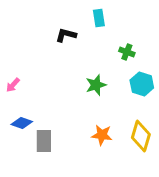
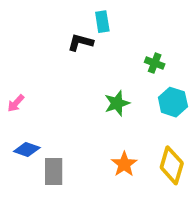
cyan rectangle: (99, 18) -> (102, 22), moved
orange star: (102, 135) -> (124, 164), turned 30

